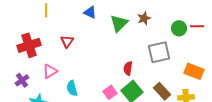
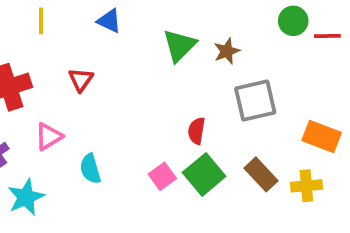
blue triangle: (90, 12) -> (109, 21), moved
brown star: (144, 18) -> (227, 51), moved
red line: (197, 26) -> (327, 36), moved
green circle: (179, 28) -> (293, 21), moved

